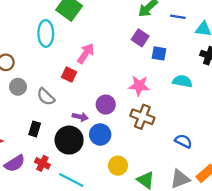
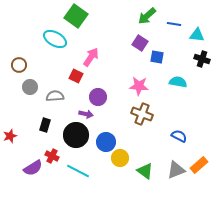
cyan ellipse: (46, 33) -> (55, 39), turned -60
gray semicircle: (46, 97) -> (55, 96), turned 132
purple circle: (106, 105) -> (98, 97), moved
blue circle: (100, 135) -> (106, 142), moved
purple semicircle: (15, 163) -> (33, 168), moved

